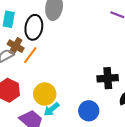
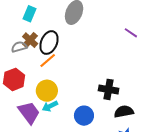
black ellipse: (34, 27) -> (49, 43), moved
orange line: (30, 55) -> (48, 61), moved

